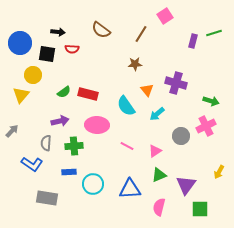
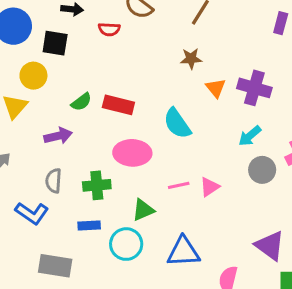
red semicircle: (72, 49) -> (109, 29), moved
orange triangle: (147, 90) -> (216, 88), moved
cyan arrow: (157, 114) -> (250, 136), moved
purple arrow: (60, 121) -> (58, 136), moved
pink line: (127, 146) -> (179, 185), turned -40
pink triangle: (155, 151) -> (210, 187), moved
green triangle: (159, 175) -> (143, 210), moved
purple triangle: (186, 185) -> (270, 246), turned -30

